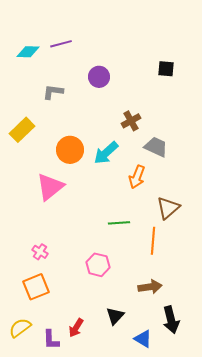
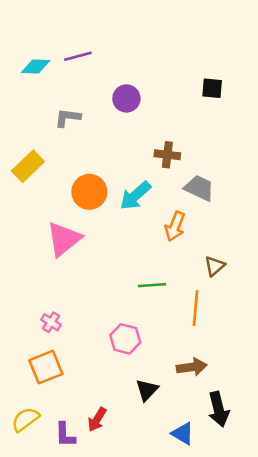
brown cross: (131, 121) -> (167, 155), turned 36
brown triangle: (168, 208) -> (215, 266), size x0.7
black triangle: (115, 316) -> (147, 390), moved

